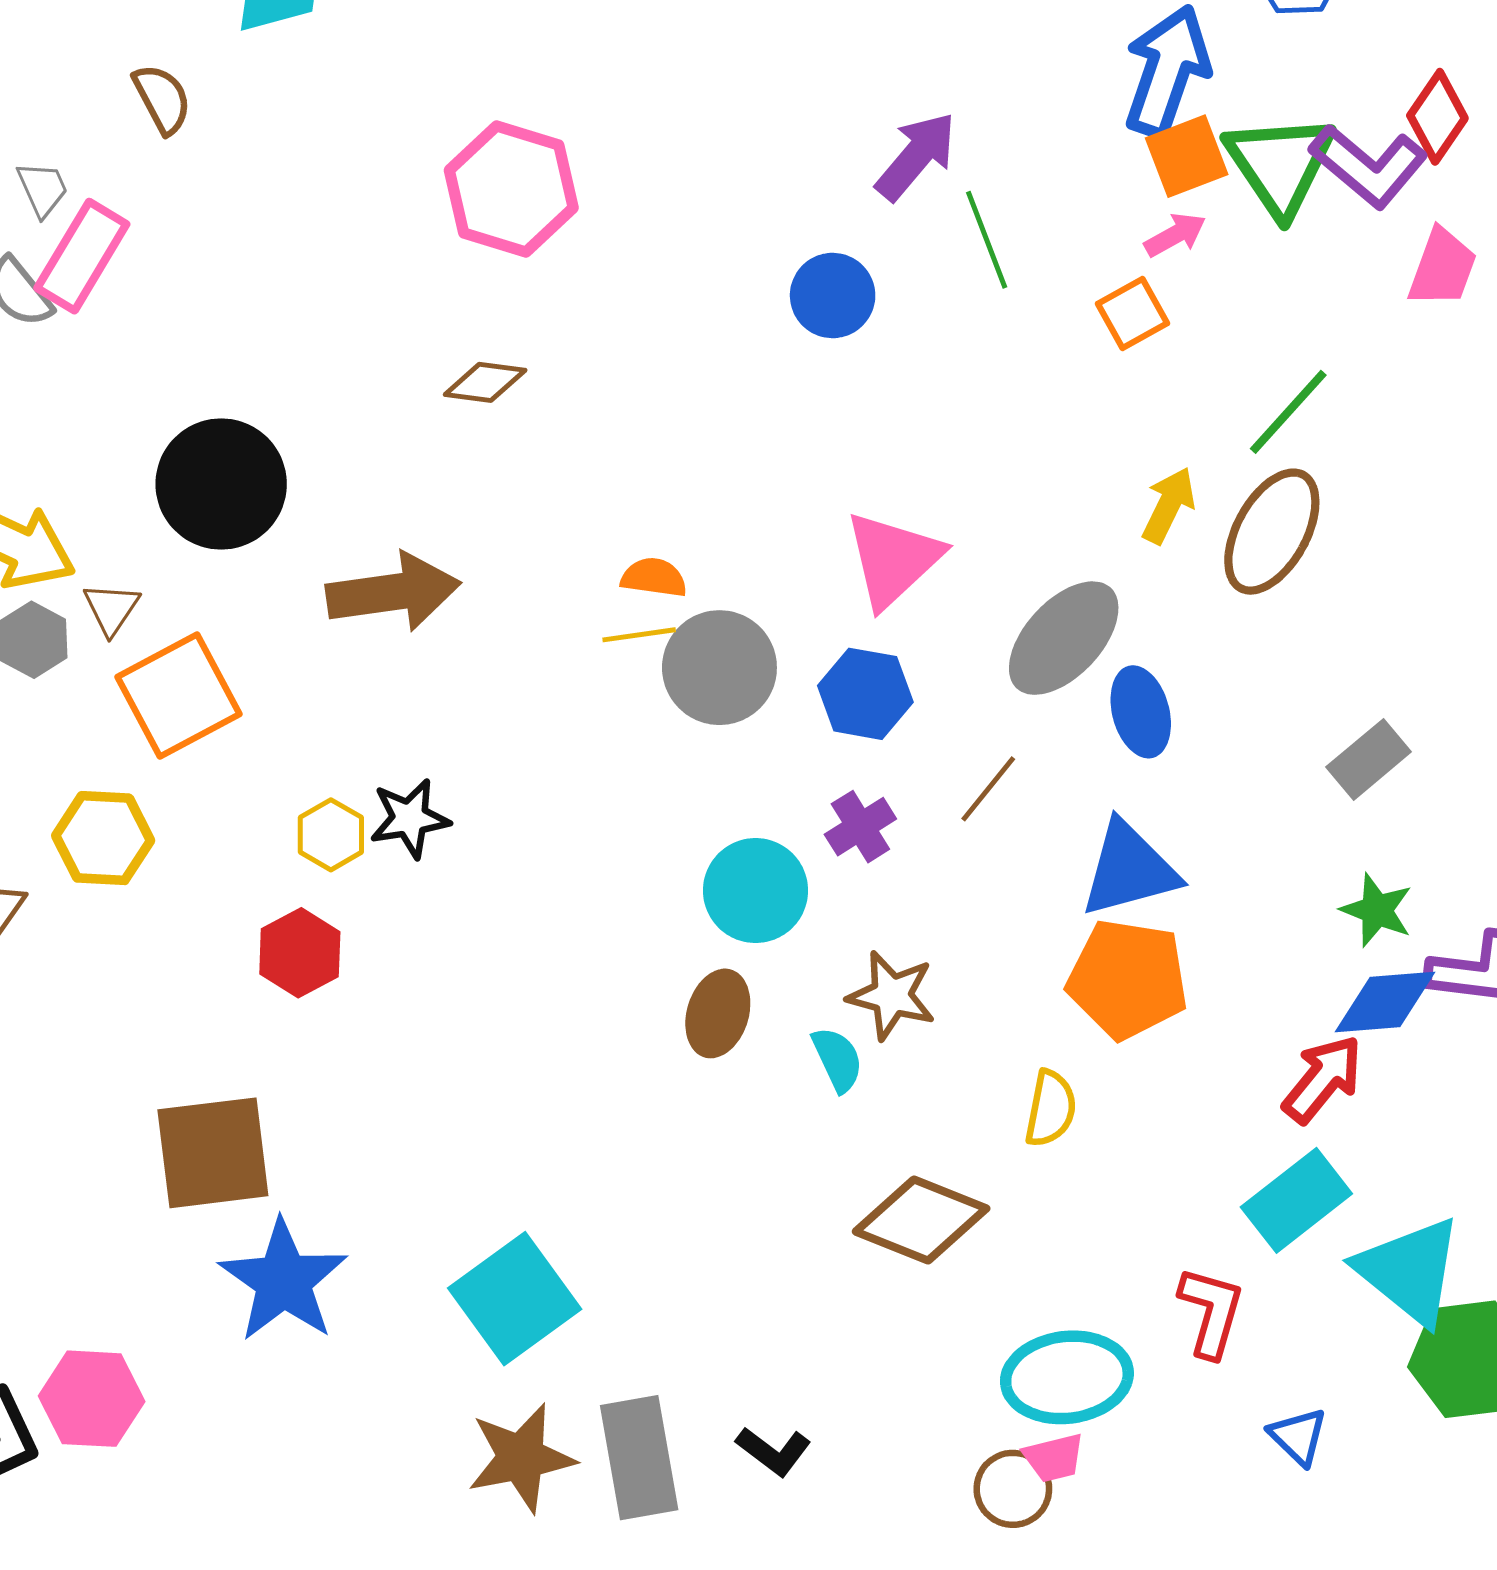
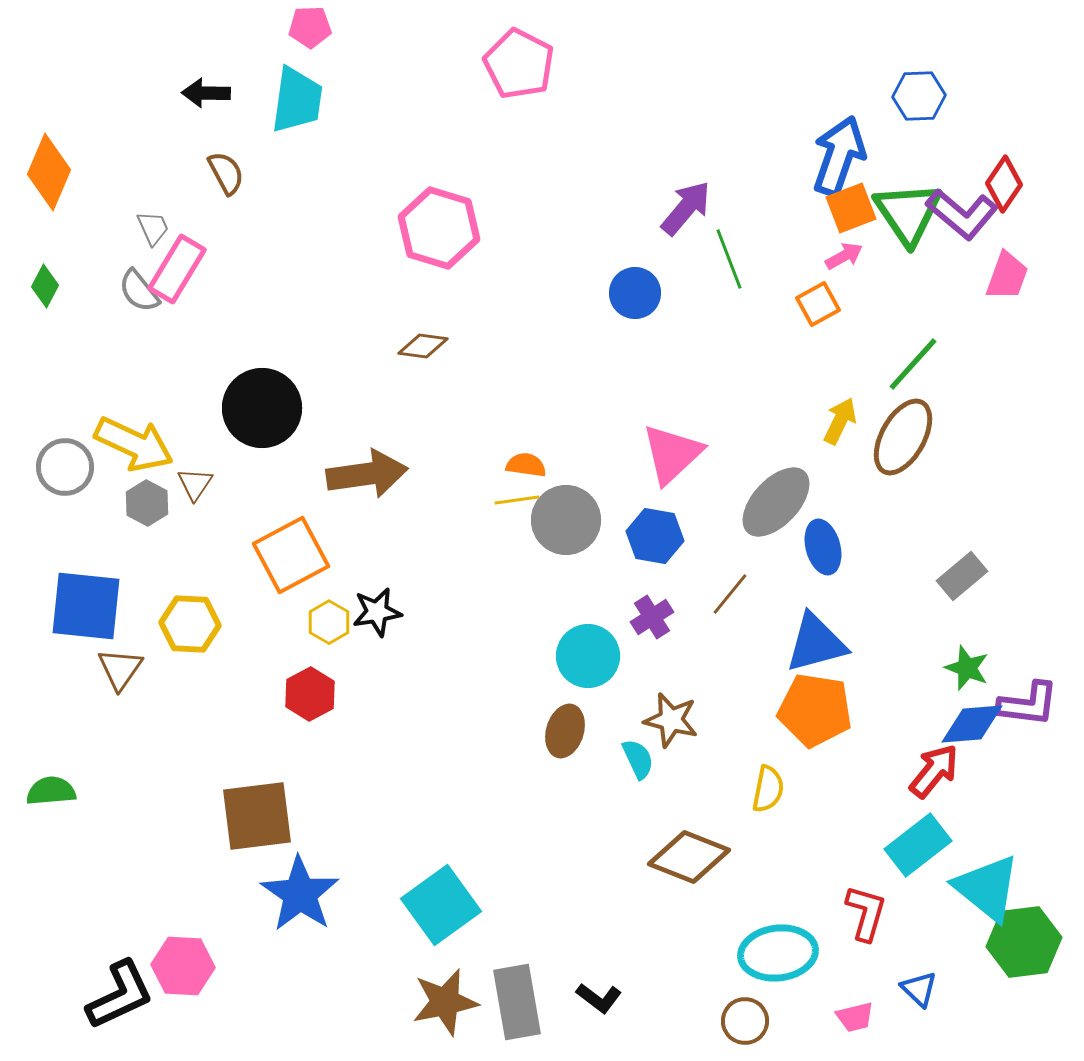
orange square: (179, 695) -> (291, 555), moved
pink trapezoid: (1054, 1458) -> (855, 1017), moved

